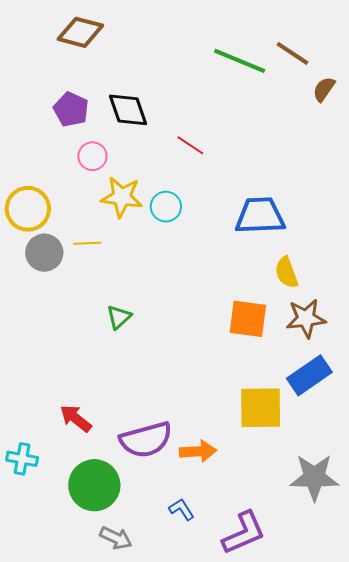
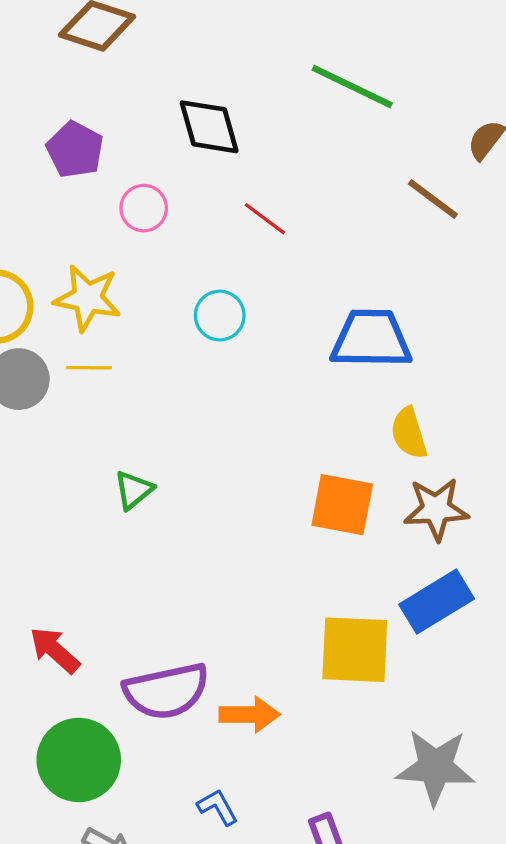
brown line: (293, 53) -> (433, 199), moved
black diamond: (128, 110) -> (209, 127), moved
pink circle: (92, 156) -> (144, 208), moved
yellow star: (122, 197) -> (87, 298), moved

